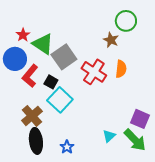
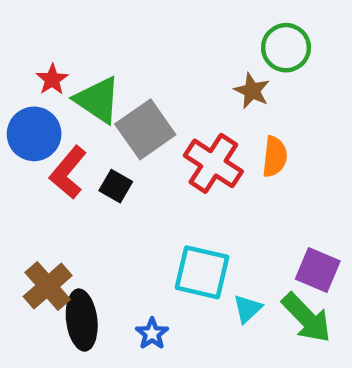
cyan square: (60, 100) -> (202, 272), moved, turned -30
brown cross: (32, 116) -> (48, 286), moved

